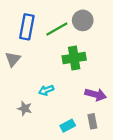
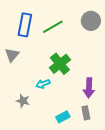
gray circle: (83, 20) -> (91, 21), moved
green cross: (74, 58) -> (60, 64), moved, turned -30
purple arrow: (96, 95) -> (89, 88), turned 78

